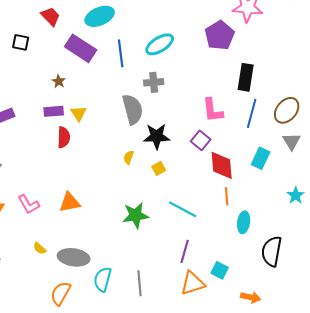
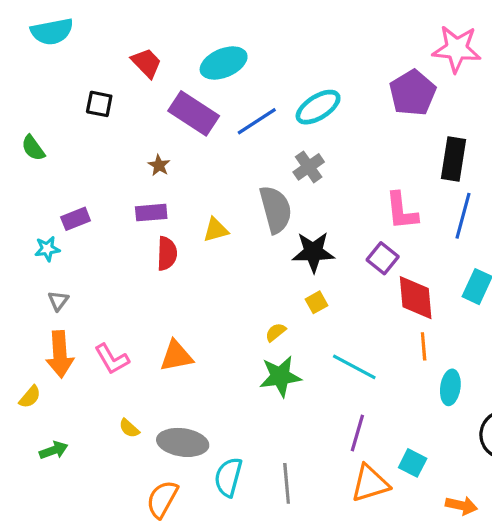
blue line: (121, 53) -> (257, 121), turned 64
gray cross: (154, 82) -> (309, 167), turned -30
yellow triangle: (79, 113) -> (216, 230), moved, turned 48
yellow semicircle: (129, 157) -> (276, 332), moved, turned 32

